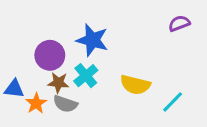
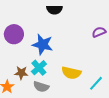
purple circle: (50, 55) -> (14, 34), moved
gray semicircle: (65, 104) -> (41, 87), moved

